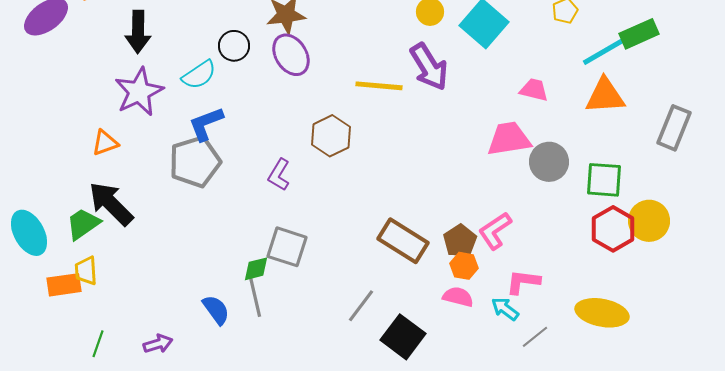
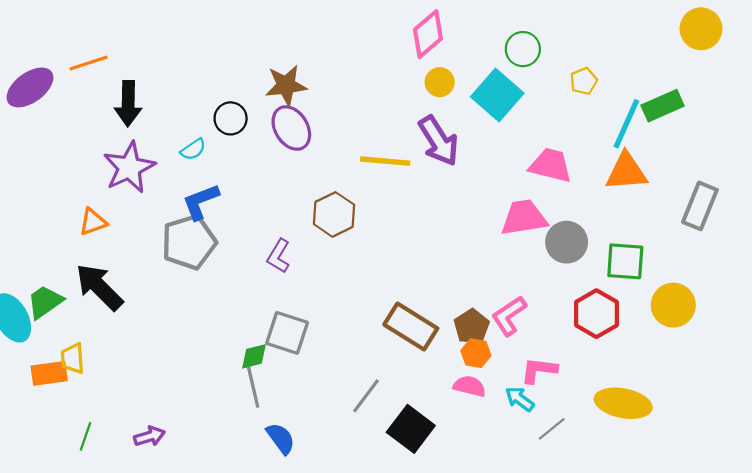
cyan line: (605, 51) -> (626, 124), turned -36
cyan semicircle: (199, 75) -> (193, 149), size x0.7
pink trapezoid: (534, 90) -> (551, 165), size x1.4
green trapezoid: (83, 224) -> (45, 302), moved
red hexagon: (613, 229) -> (596, 314), moved
blue semicircle: (216, 310) -> (281, 438), moved

